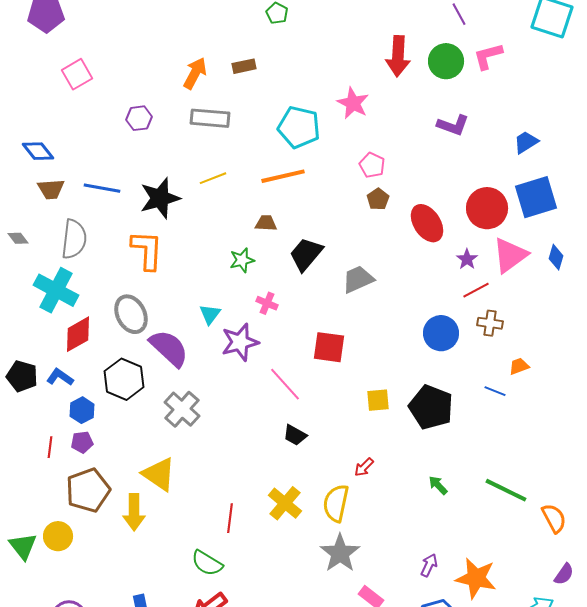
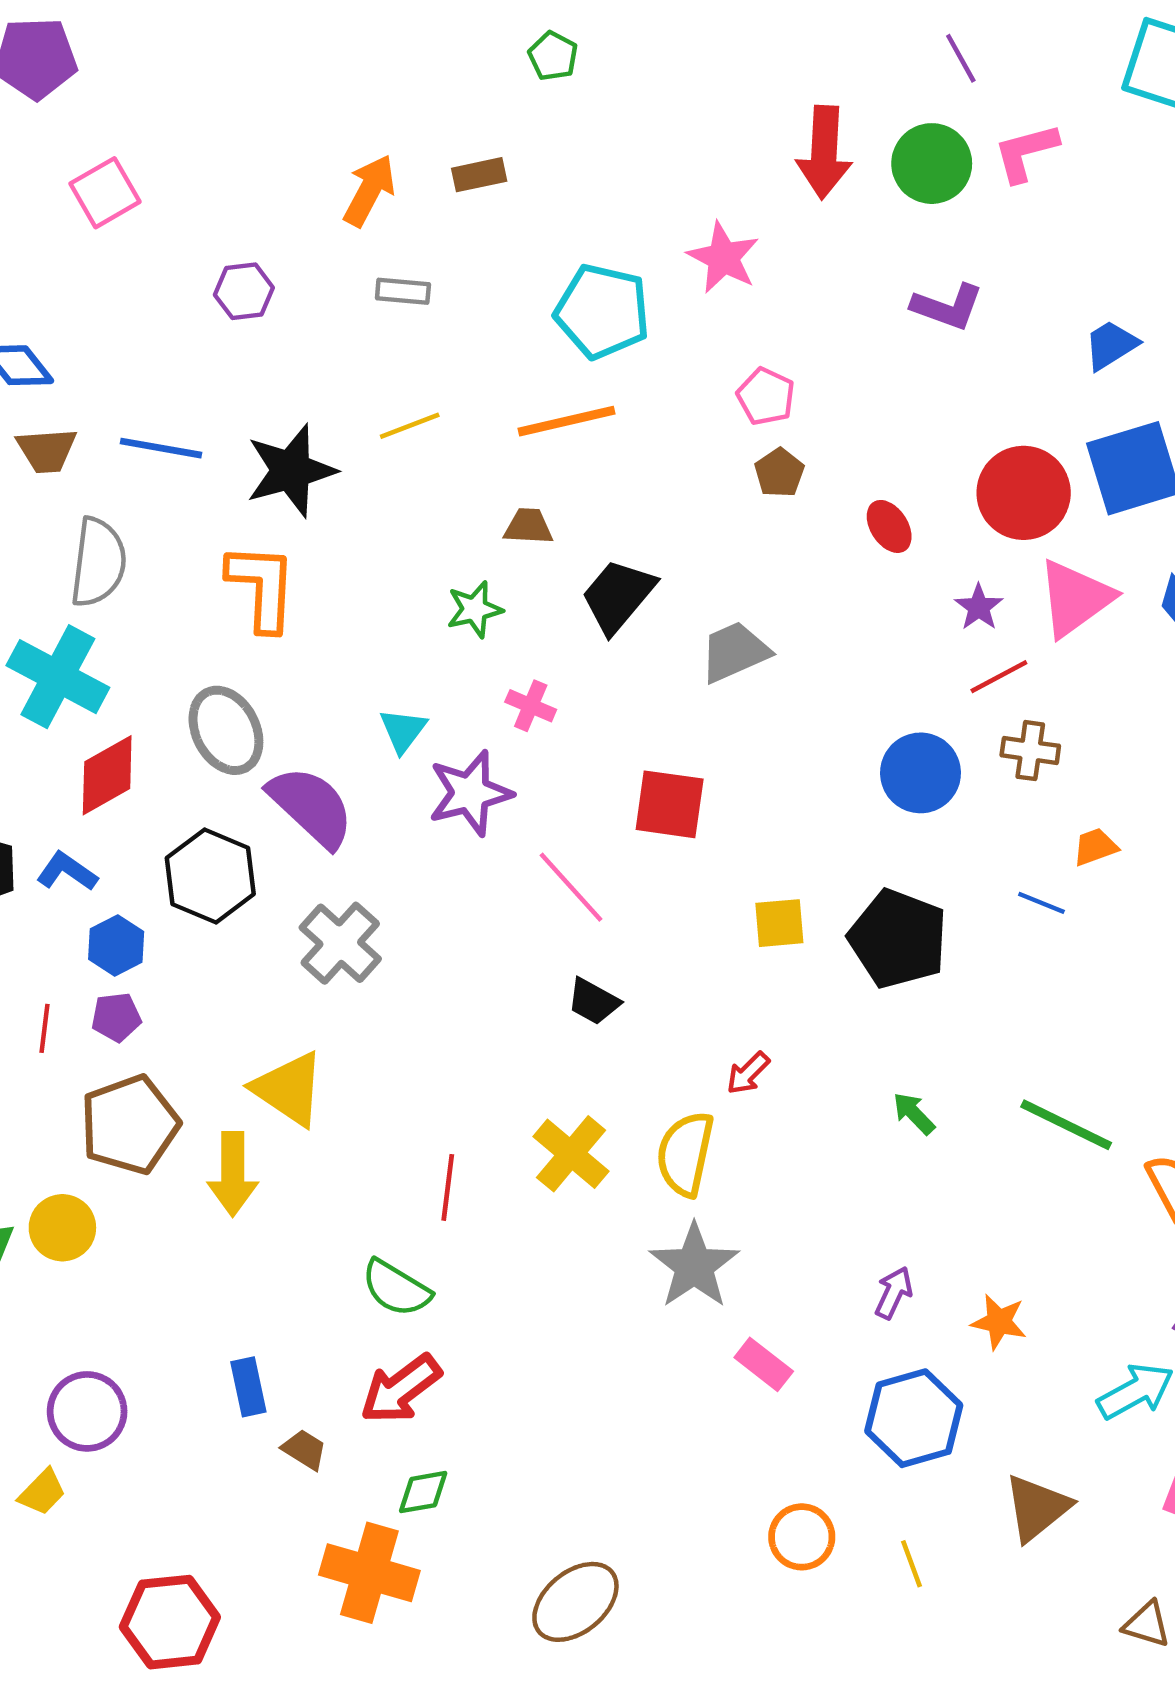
gray rectangle: (210, 118) -> (403, 291), size x0.6
red ellipse: (427, 223) -> (889, 526), size x0.6
orange star: (476, 578) -> (999, 1322), size x0.6

